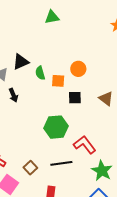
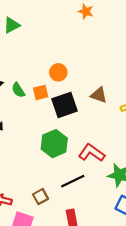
black square: (75, 98) -> (64, 105), size x1.6
brown square: (30, 168) -> (40, 197), turned 32

